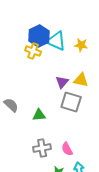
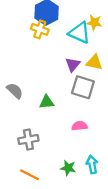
cyan triangle: (56, 41) -> (80, 33), moved
gray cross: (42, 148) -> (28, 140), moved
pink semicircle: (67, 149) -> (80, 126), moved, turned 112

